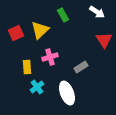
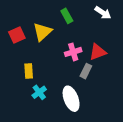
red triangle: (104, 40) -> (98, 52), moved, turned 42
pink cross: (50, 57) -> (73, 52), moved
gray rectangle: (81, 67) -> (86, 71), turned -32

